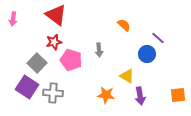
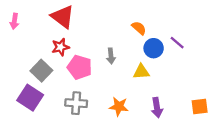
blue circle: (147, 54) -> (154, 48), moved
yellow triangle: (127, 76) -> (141, 72), moved, turned -35
gray cross: (53, 93) -> (76, 103), moved

